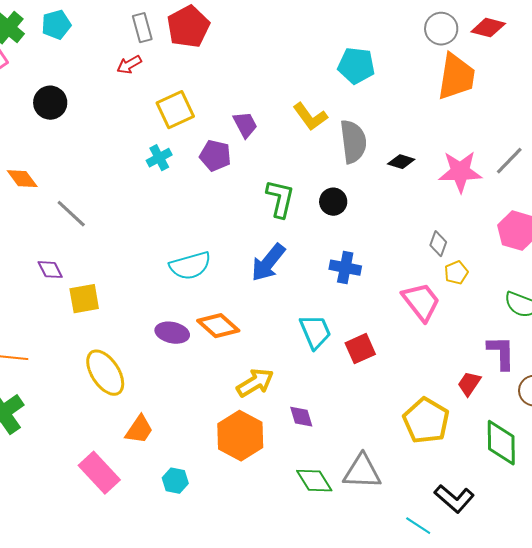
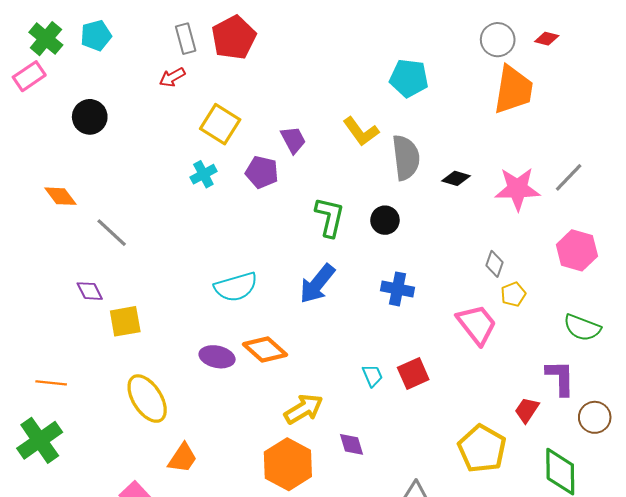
red diamond: (488, 28) -> (547, 39), size x0.7
yellow square: (175, 110) -> (220, 124), turned -33
cyan trapezoid: (315, 332) -> (372, 376), moved, size x0.6

